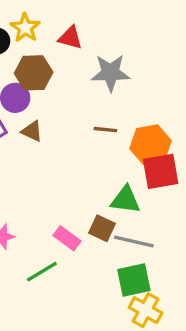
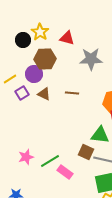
brown line: (105, 130) -> (72, 93), moved
pink rectangle: (67, 238) -> (65, 172), moved
green line: (42, 272) -> (50, 161), moved

